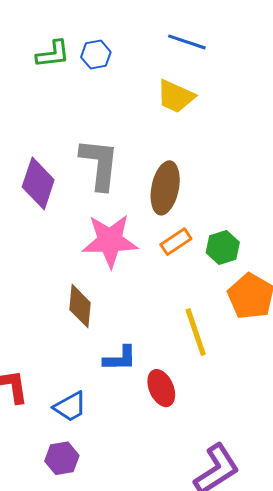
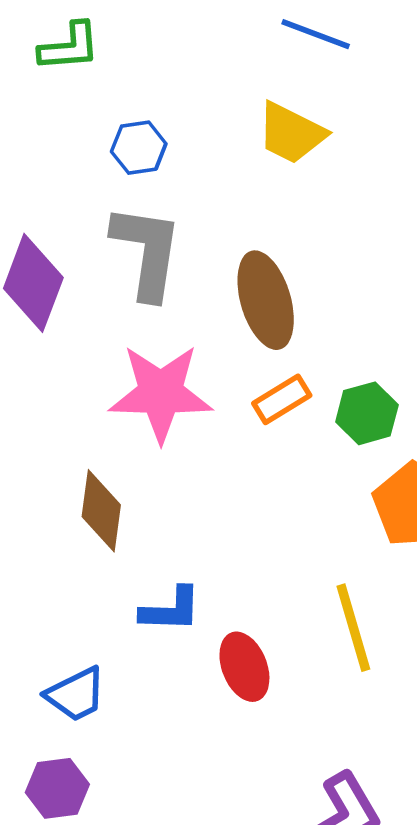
blue hexagon: (96, 55) -> (139, 148), moved
brown ellipse: (165, 188) -> (266, 300), turned -30
yellow line: (196, 332) -> (353, 628), moved

